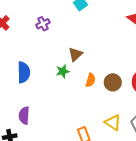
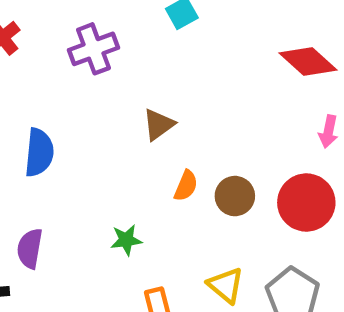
purple cross: (43, 24) -> (93, 49), size x1.5
green star: (63, 71) -> (126, 240), moved

